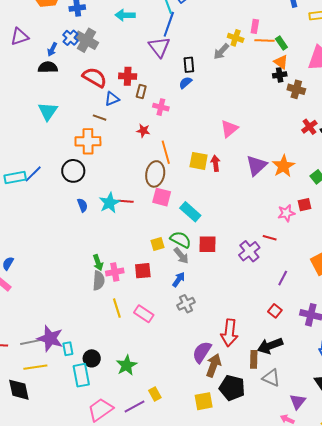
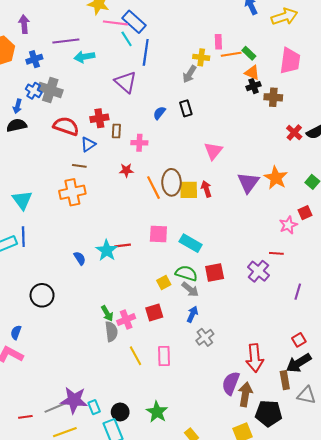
blue line: (169, 24) -> (146, 52), moved
black rectangle: (189, 65) -> (186, 108), moved
cyan triangle: (48, 111) -> (22, 200), moved
black circle: (73, 171) -> (42, 295), moved
blue line: (33, 174) -> (23, 237), turned -36
brown ellipse: (155, 174) -> (172, 182), moved
red square: (275, 311) -> (299, 340), moved, turned 32
pink rectangle: (144, 314) -> (164, 356), turned 66

